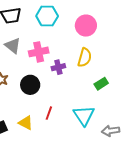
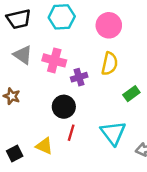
pink cross: (39, 52) -> (54, 60), turned 30
black circle: (30, 85) -> (64, 107), moved

